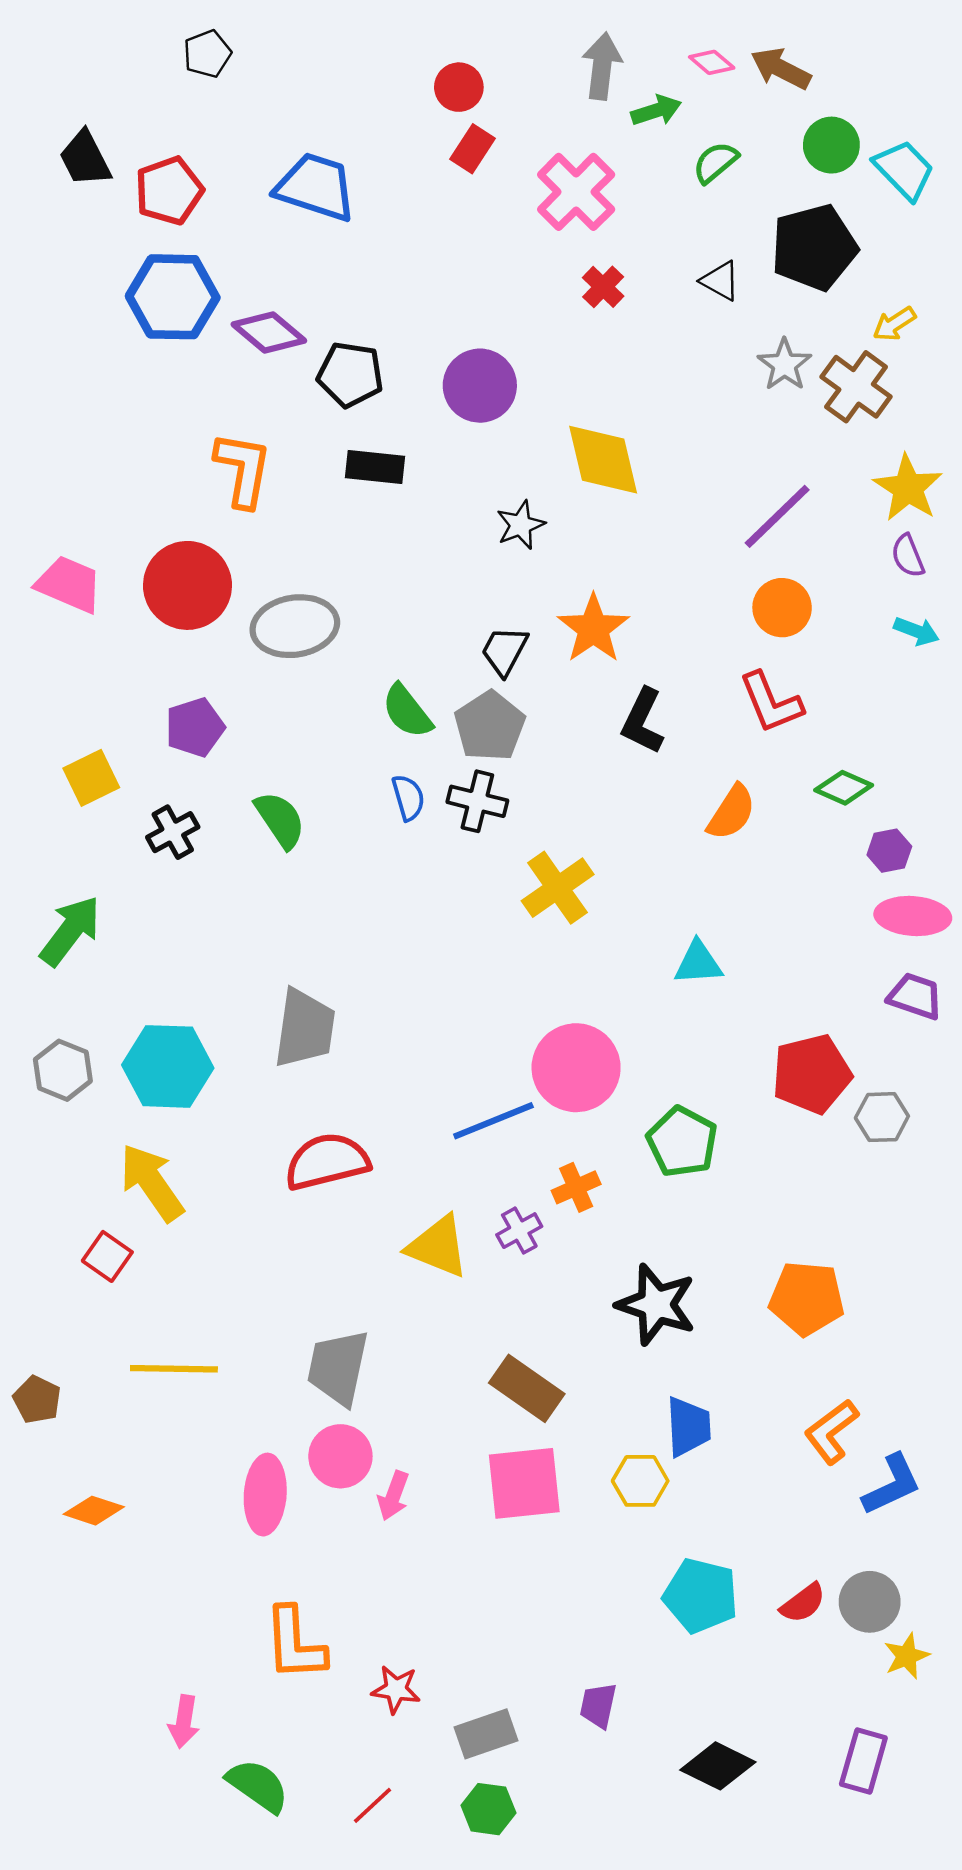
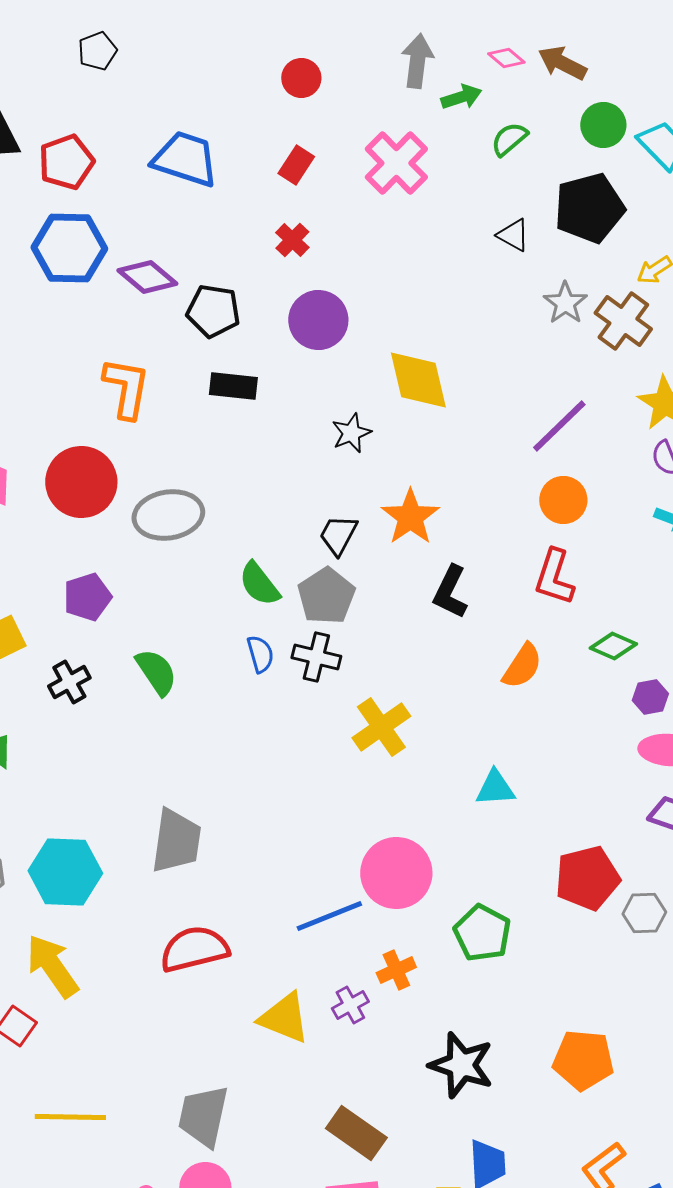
red rectangle: (472, 149) -> (296, 165), moved
red cross: (603, 287) -> (292, 240), moved
red L-shape: (771, 703) -> (554, 577), turned 40

